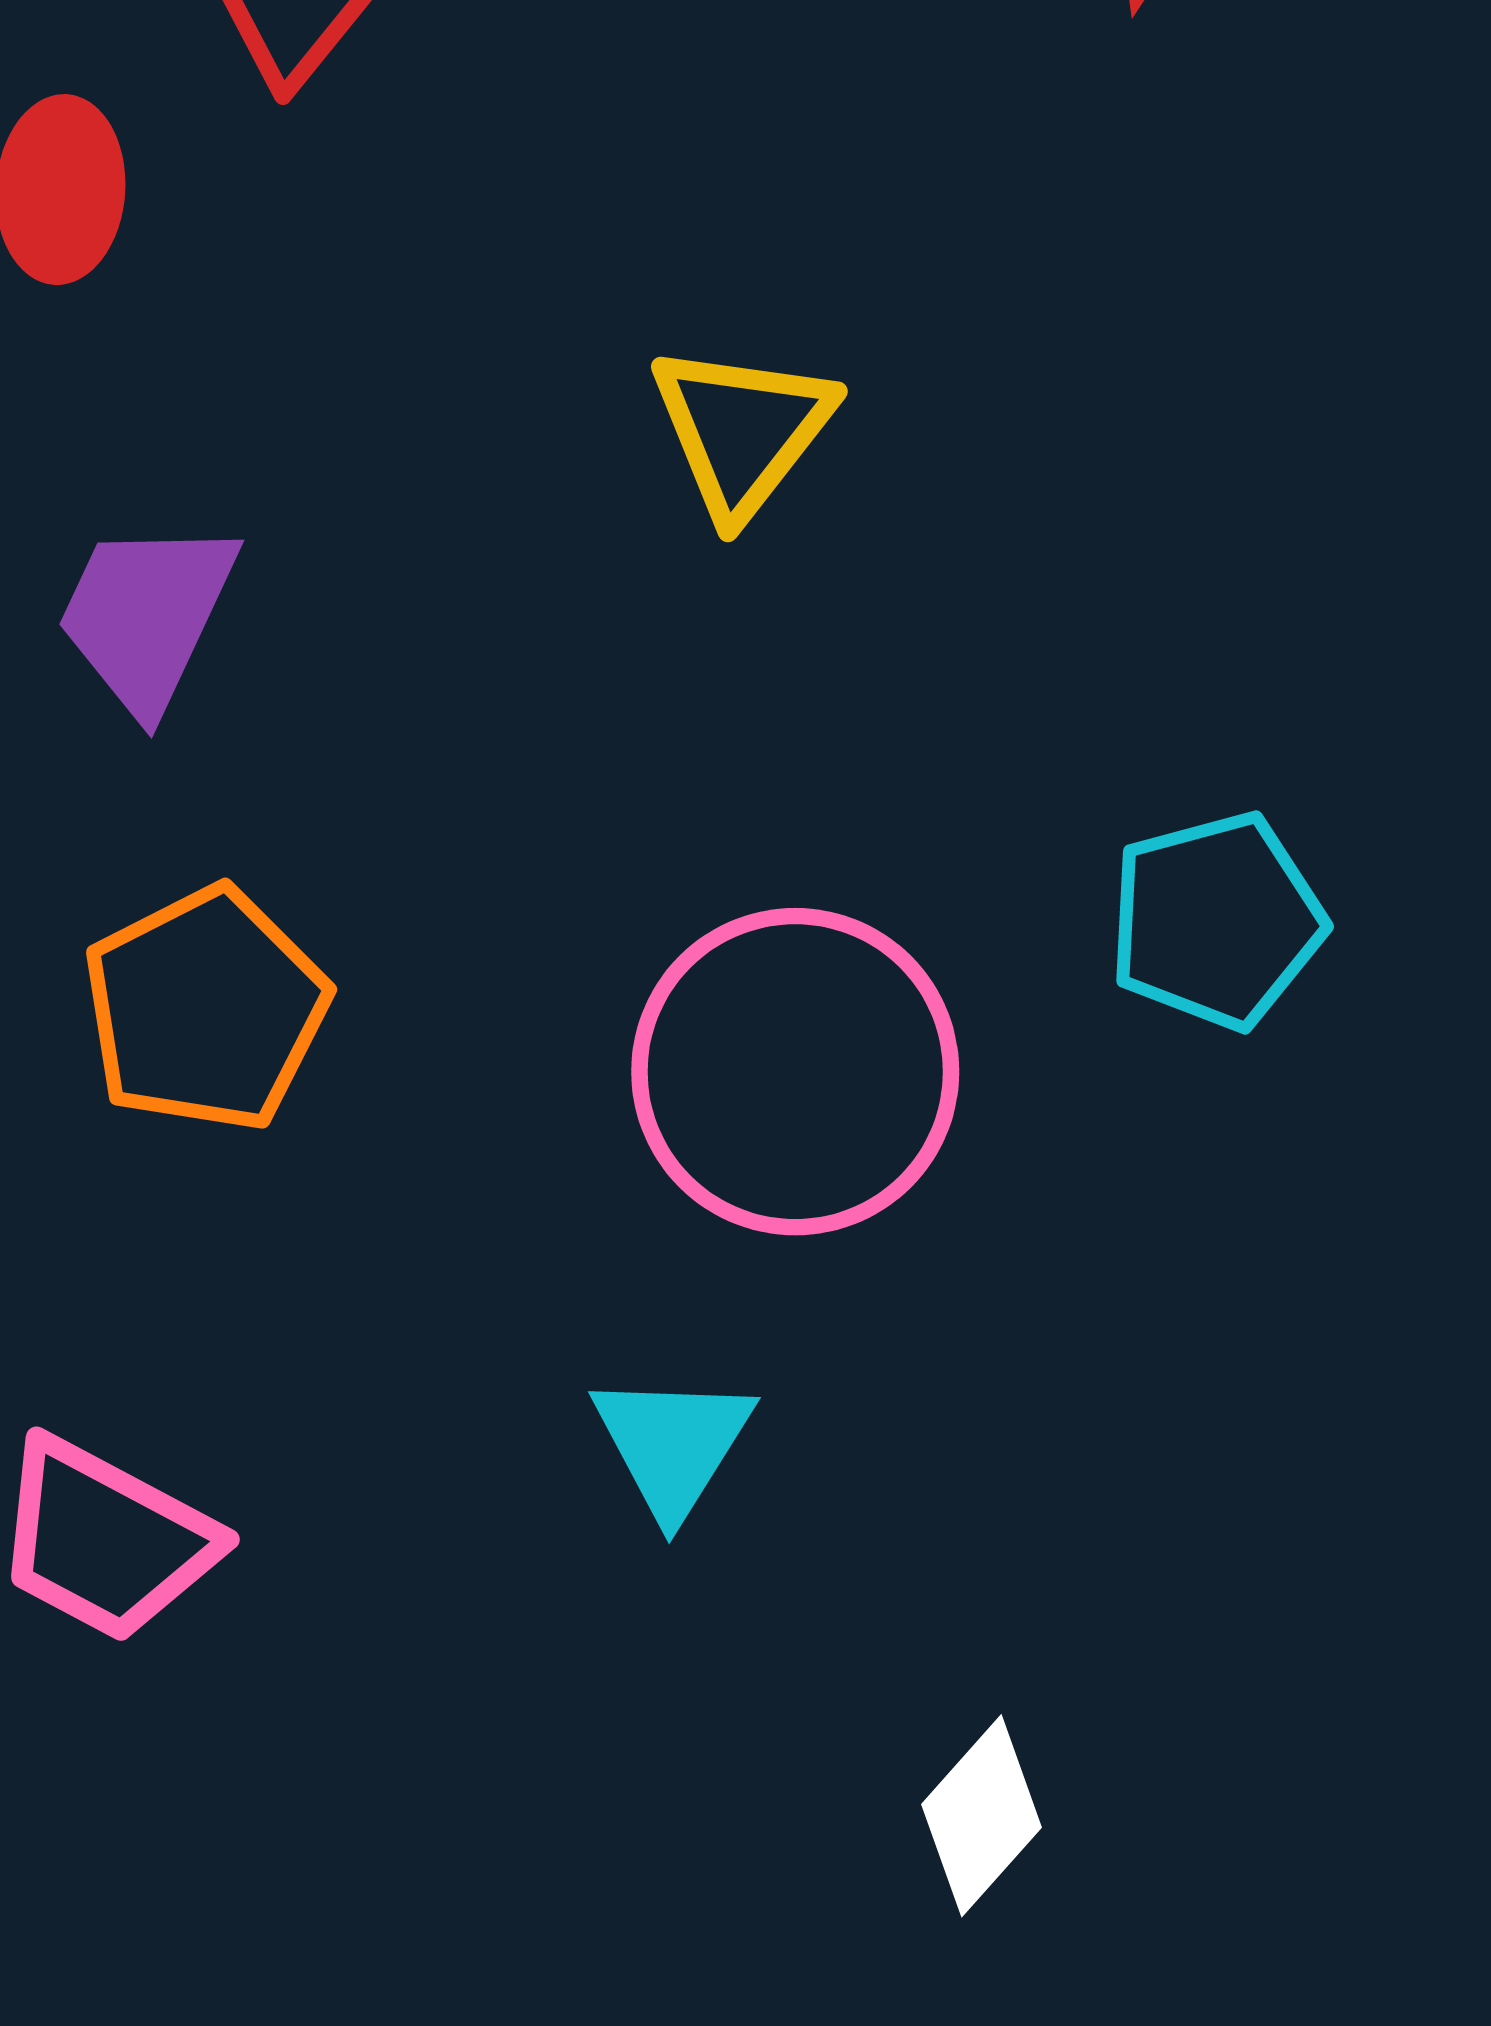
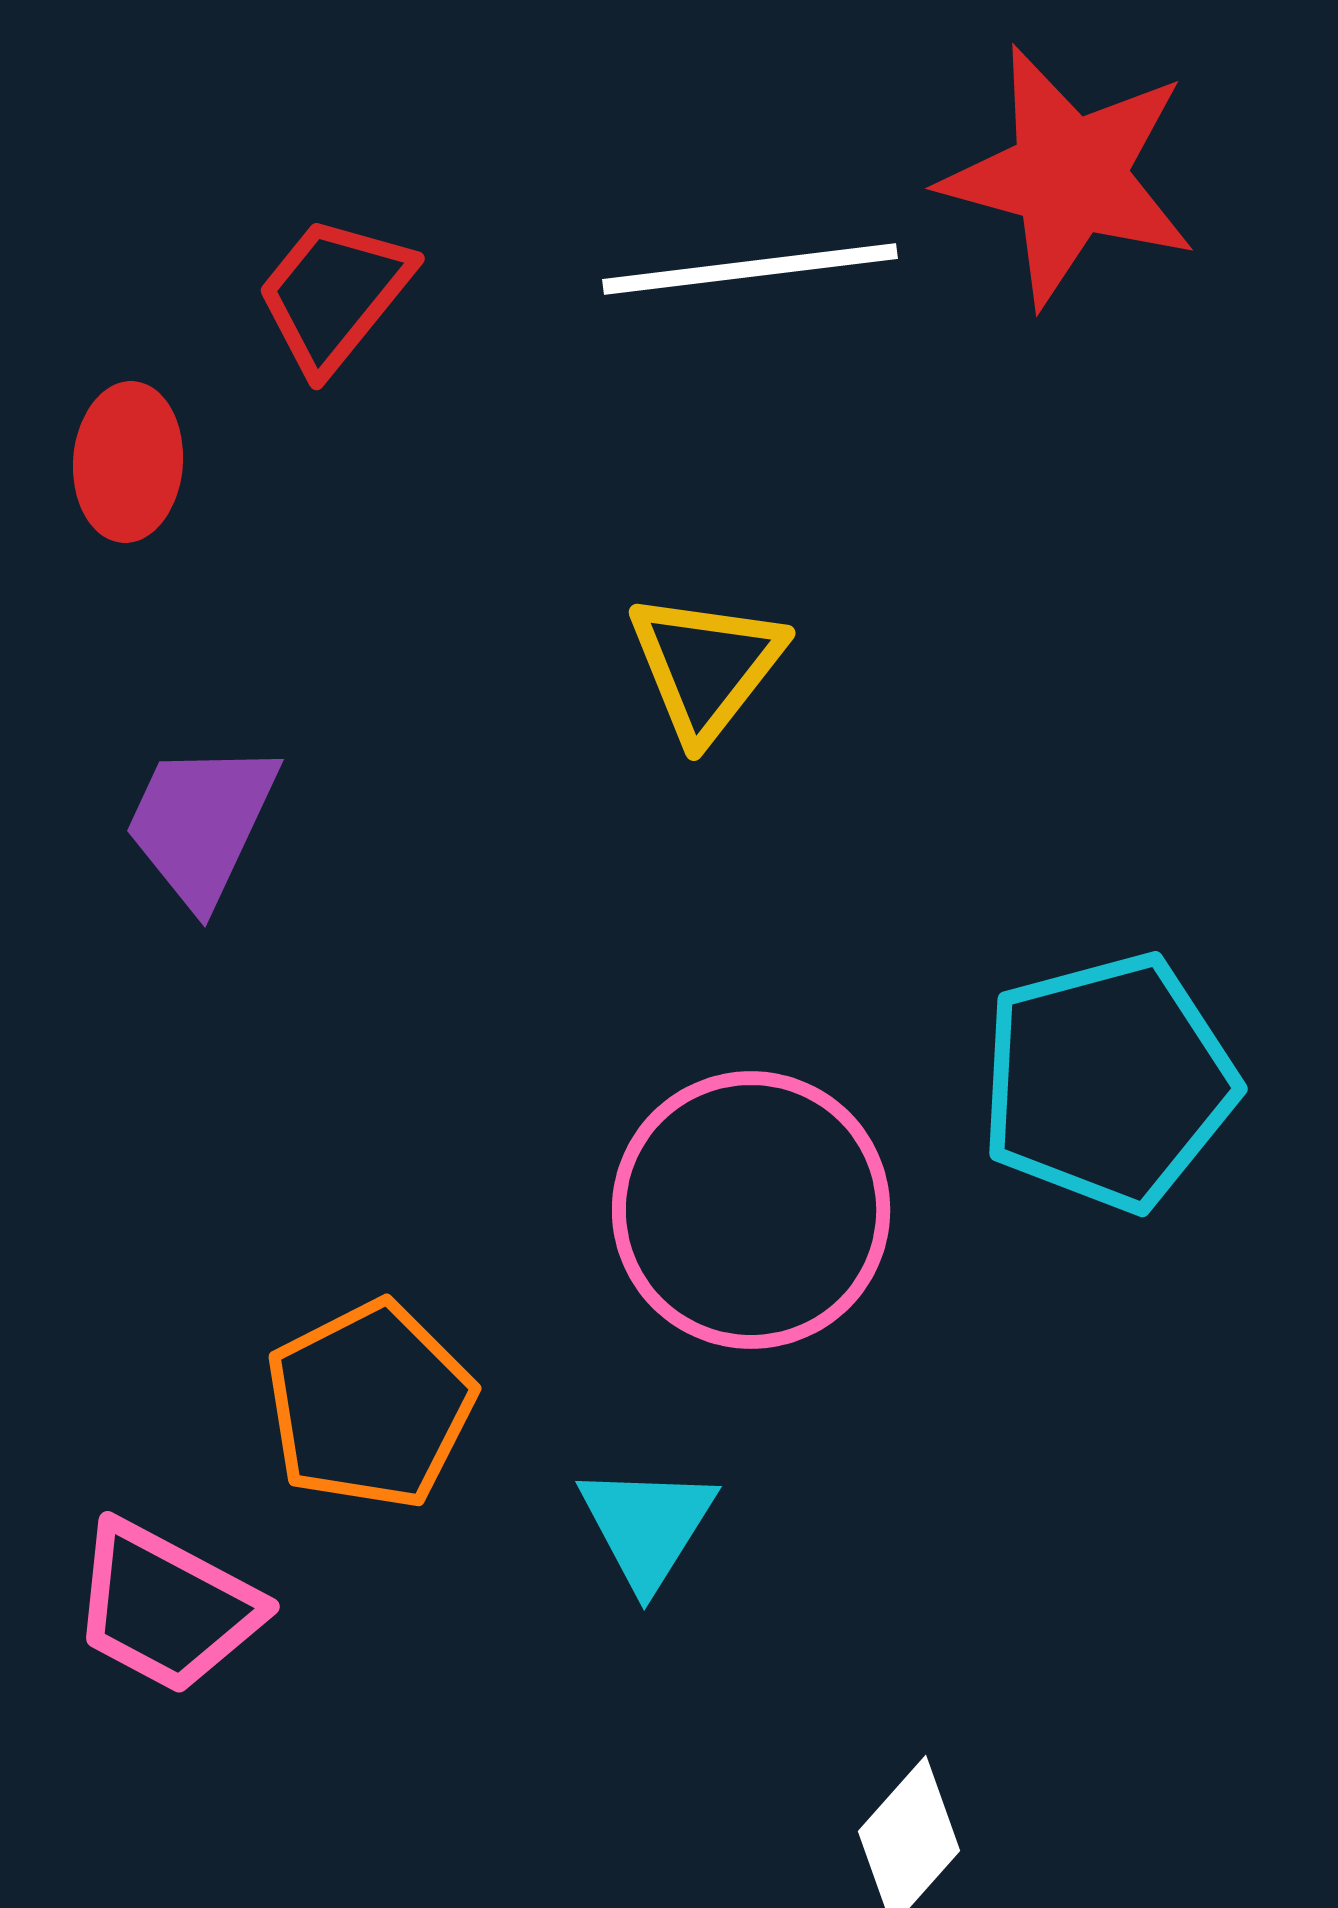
cyan pentagon: (1216, 921) -> (1108, 1082), size x1.4
orange pentagon: (206, 1009) -> (370, 1405), moved

